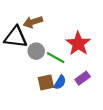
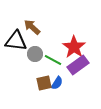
brown arrow: (33, 22) -> (32, 27), turned 60
purple rectangle: (83, 78) -> (78, 65), moved, size x1.5

